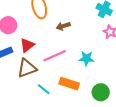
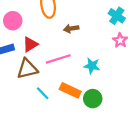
green circle: (101, 92) -> (93, 99), moved

